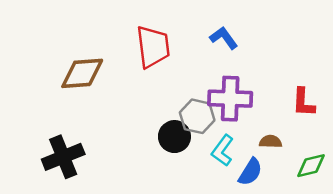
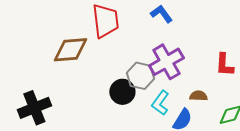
brown diamond: (82, 73) -> (70, 50), moved
purple cross: (230, 99) -> (166, 62), turned -32

